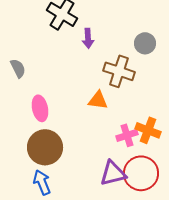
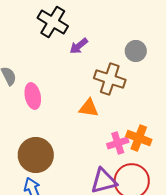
purple arrow: (88, 38) -> (79, 46), turned 54
pink ellipse: (40, 108) -> (33, 96), moved

